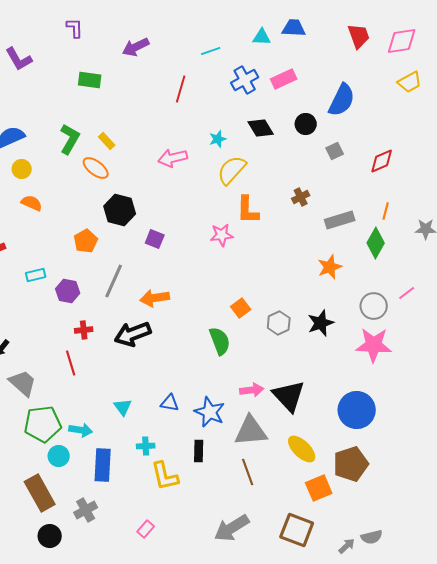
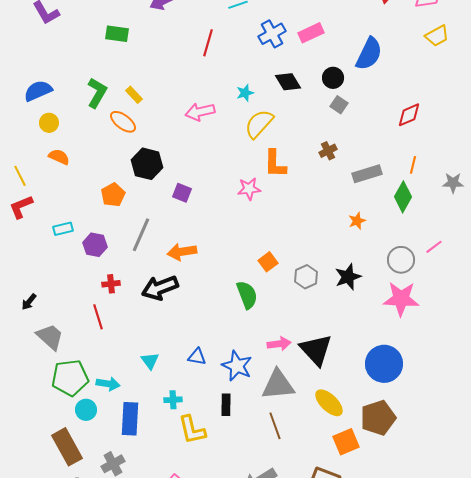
gray square: (335, 151) -> (339, 105), moved, turned -30
orange star: (330, 267) -> (357, 221), size x0.7

